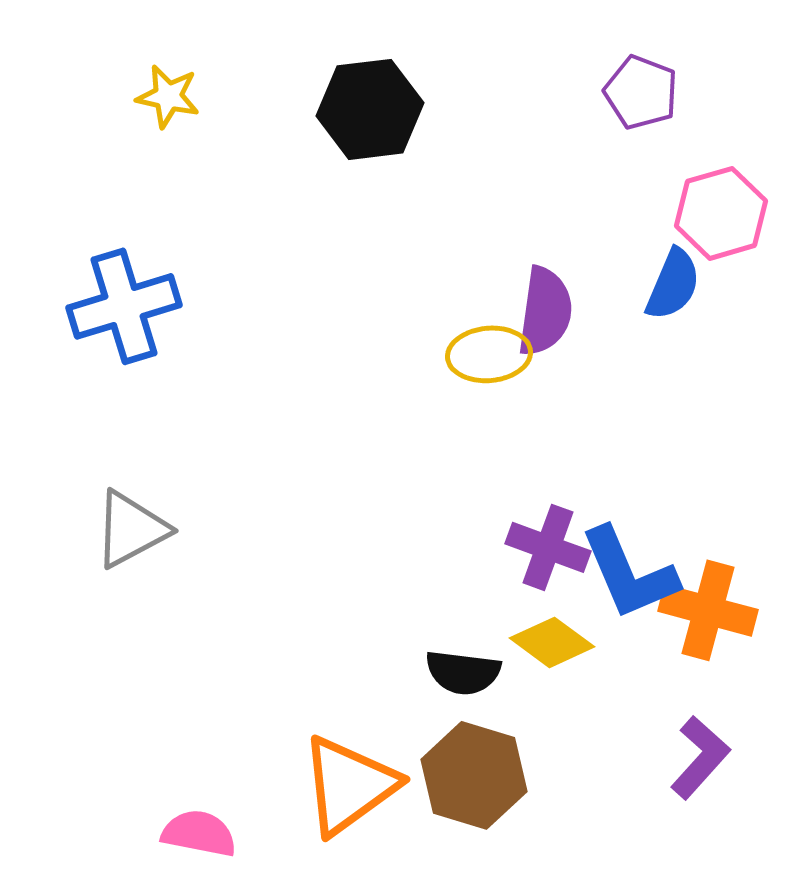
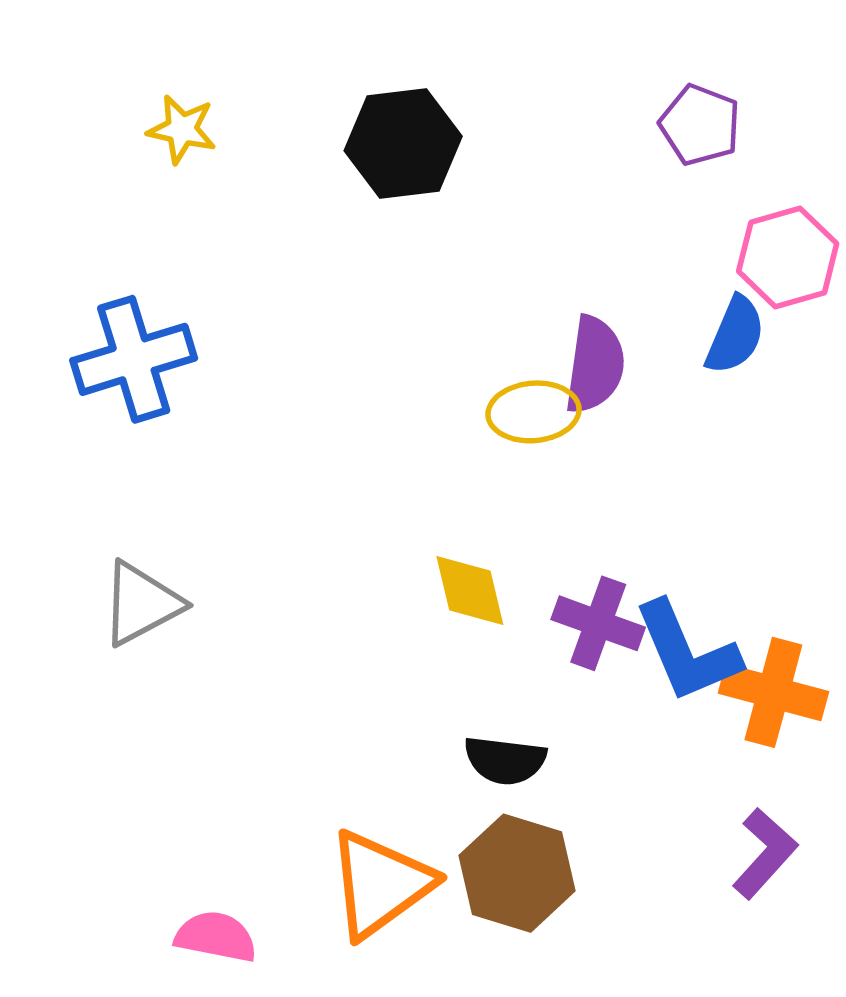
yellow diamond: (552, 642) -> (470, 590), moved, turned 40

